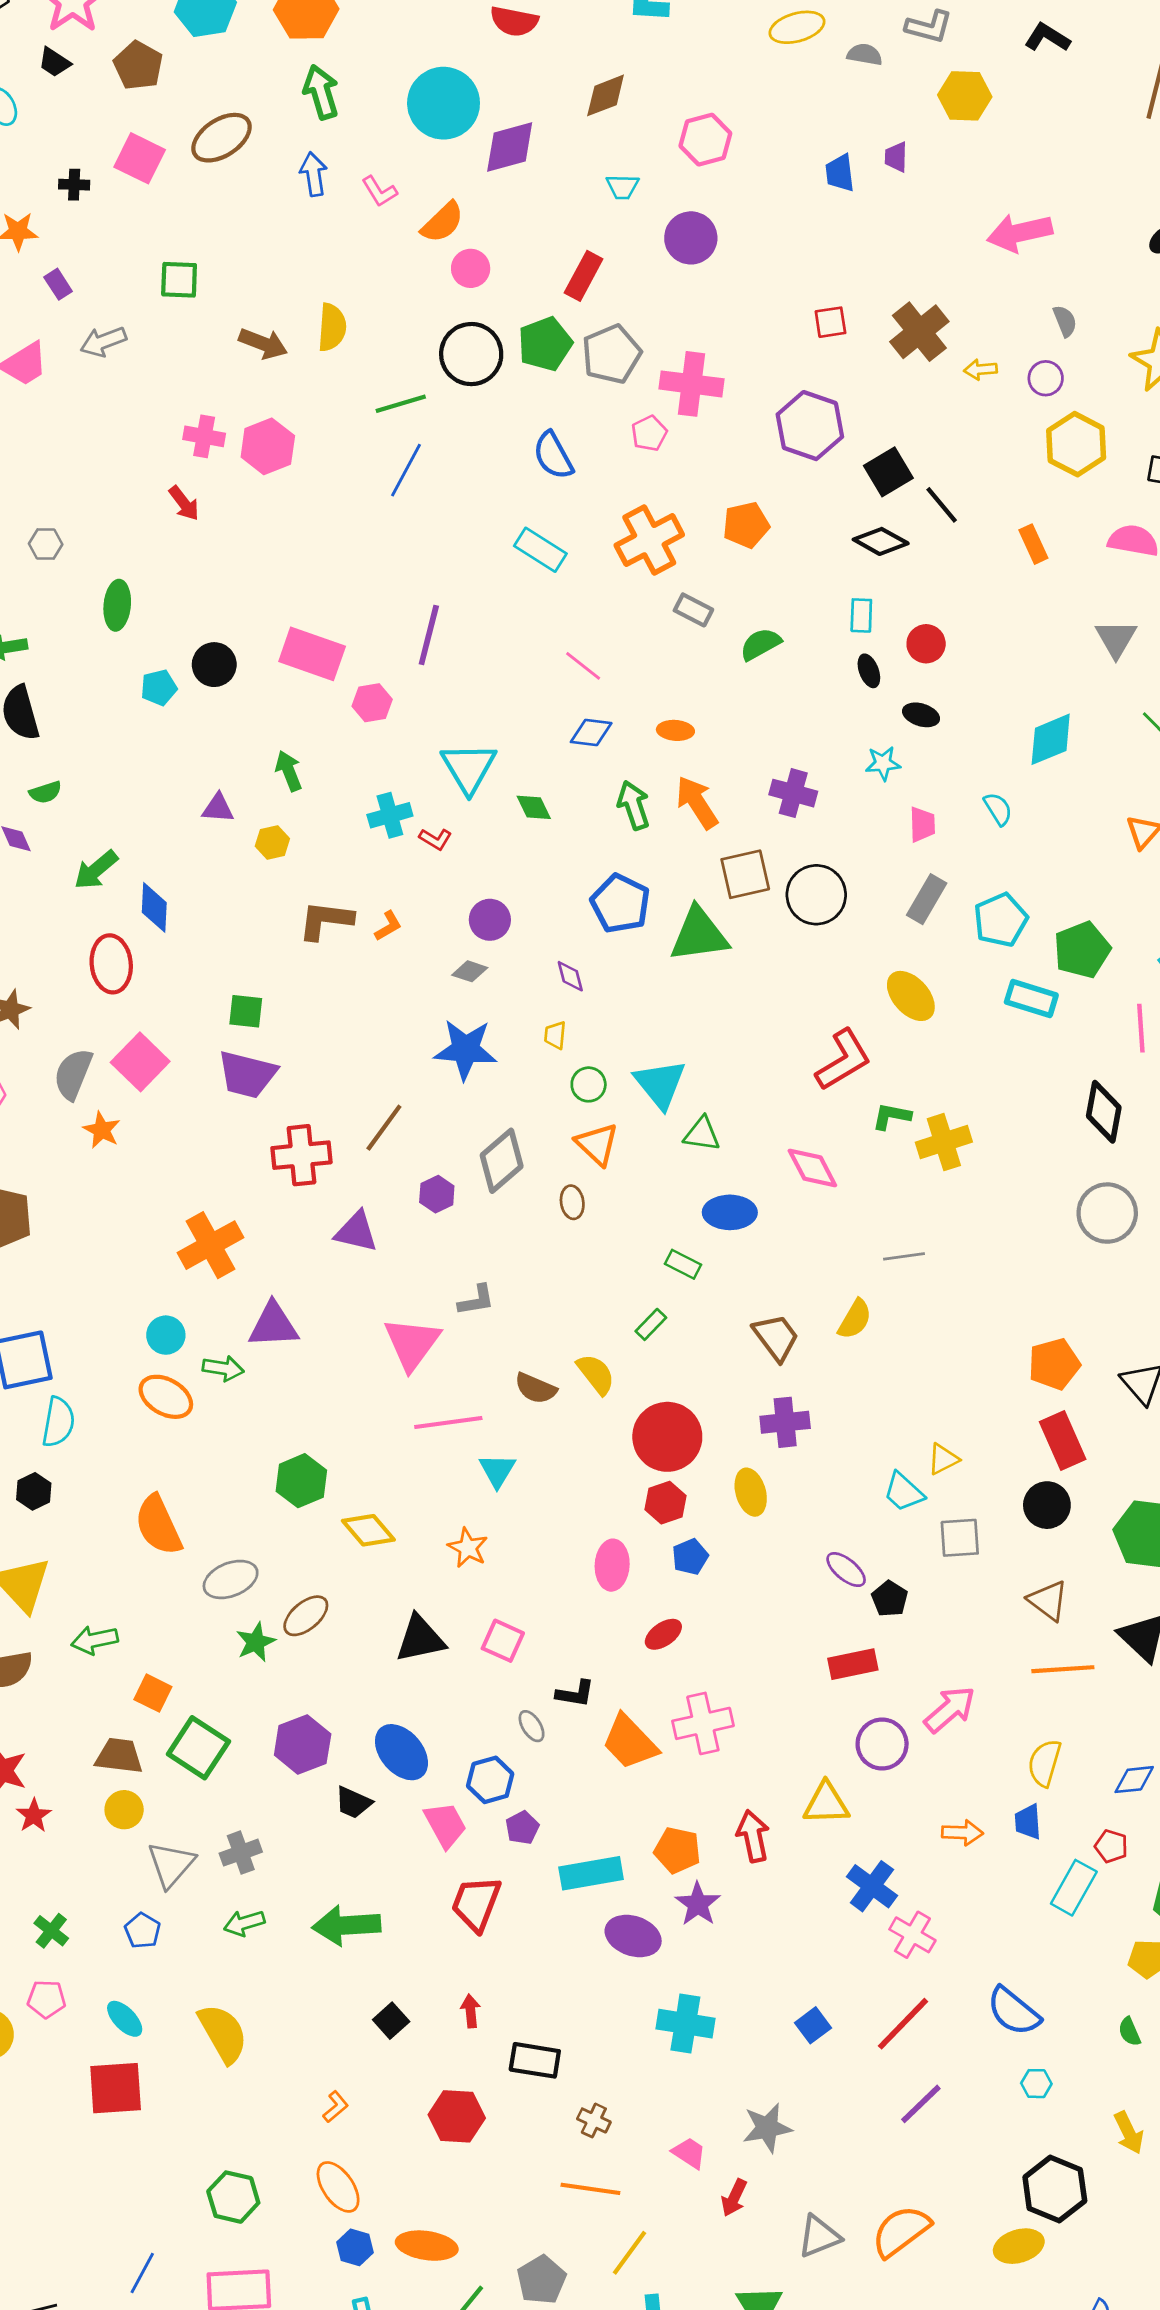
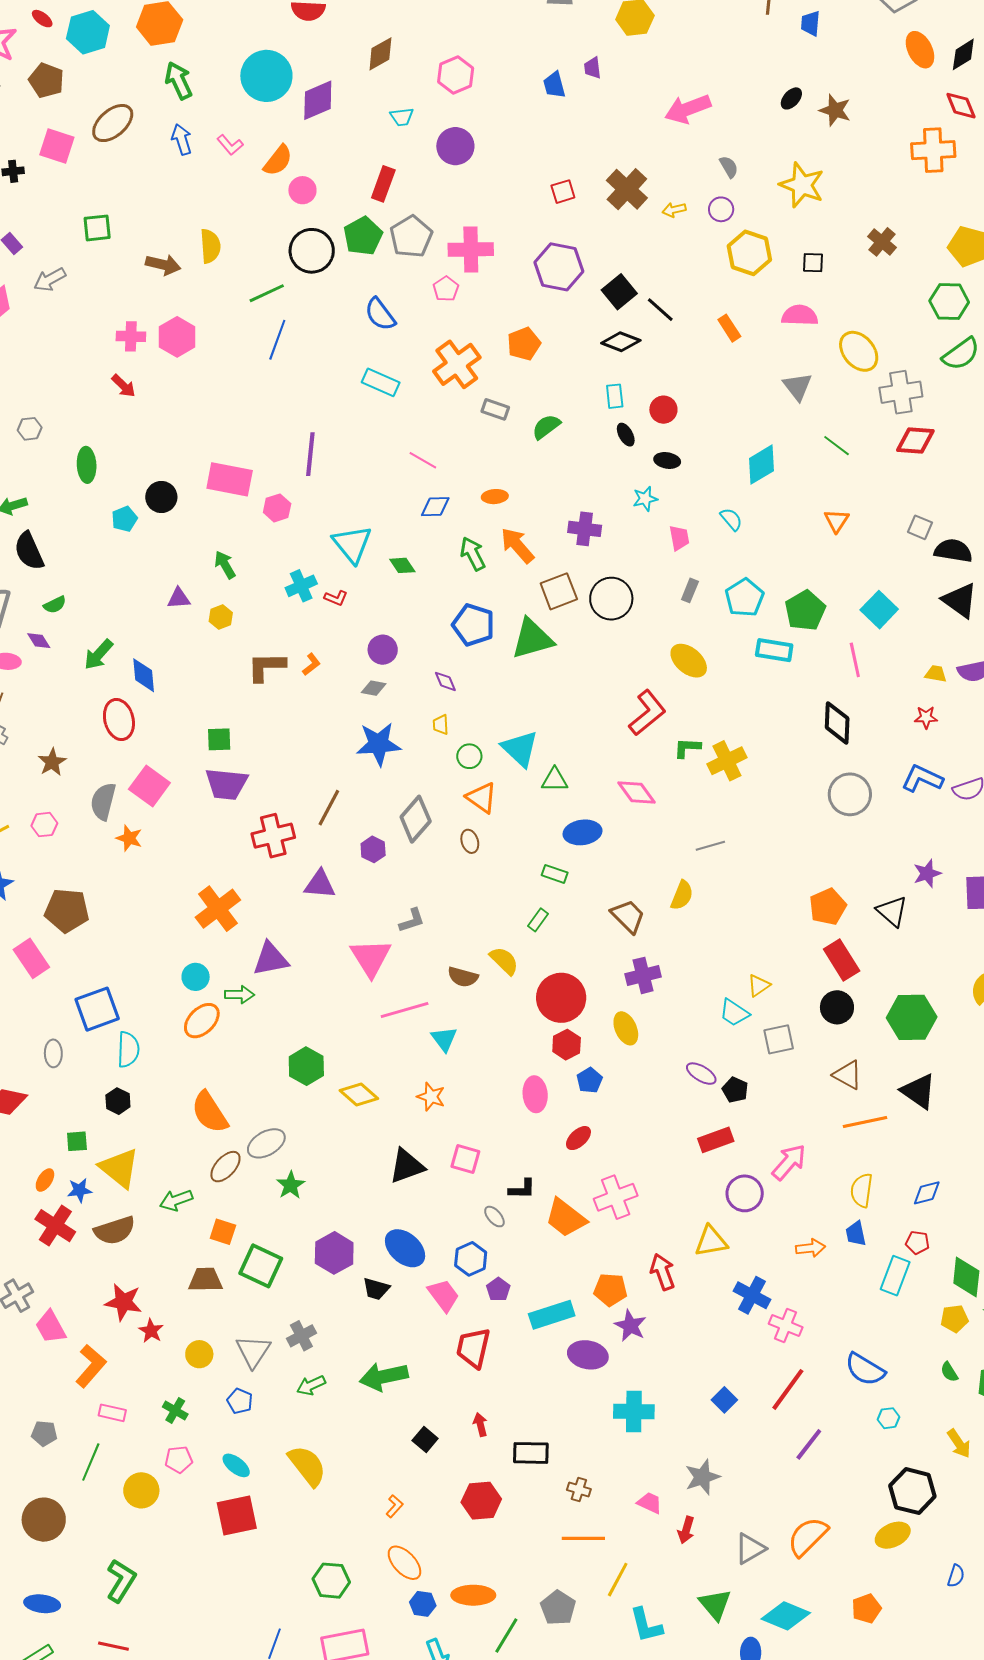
gray rectangle: (927, 899) -> (690, 590), size x0.7
orange ellipse: (166, 1397) -> (202, 1021), turned -66
brown ellipse: (306, 1616) -> (225, 1167), moved
yellow circle: (124, 1810) -> (199, 1354), moved

